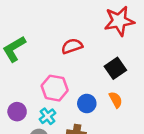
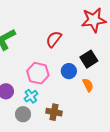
red semicircle: (72, 46) -> (54, 39), turned -36
blue circle: (87, 104) -> (69, 71), moved

